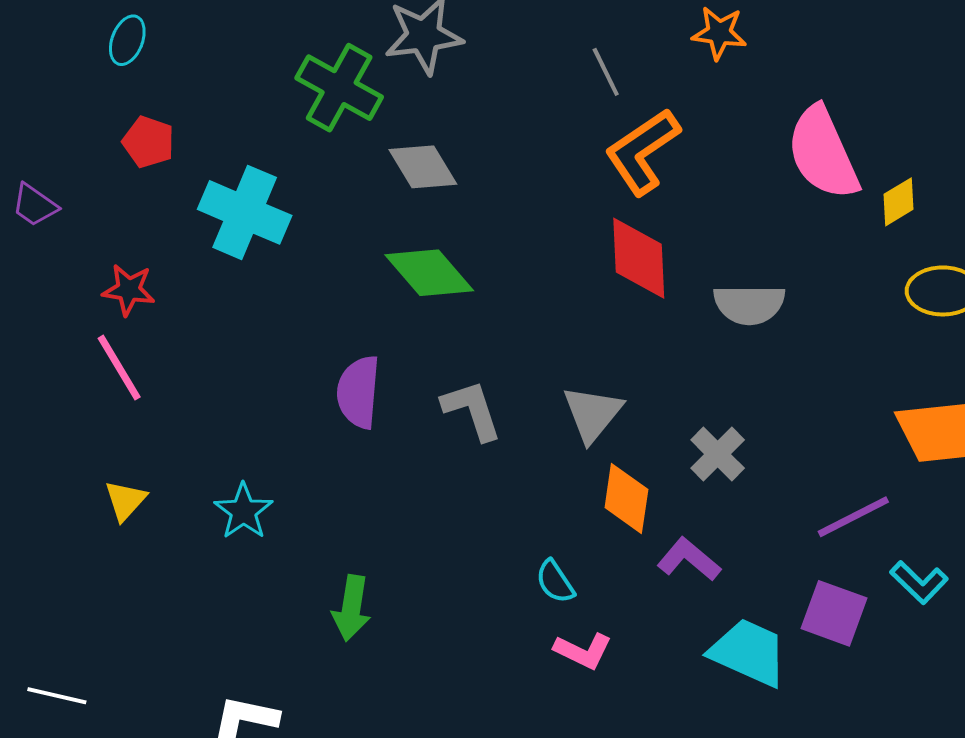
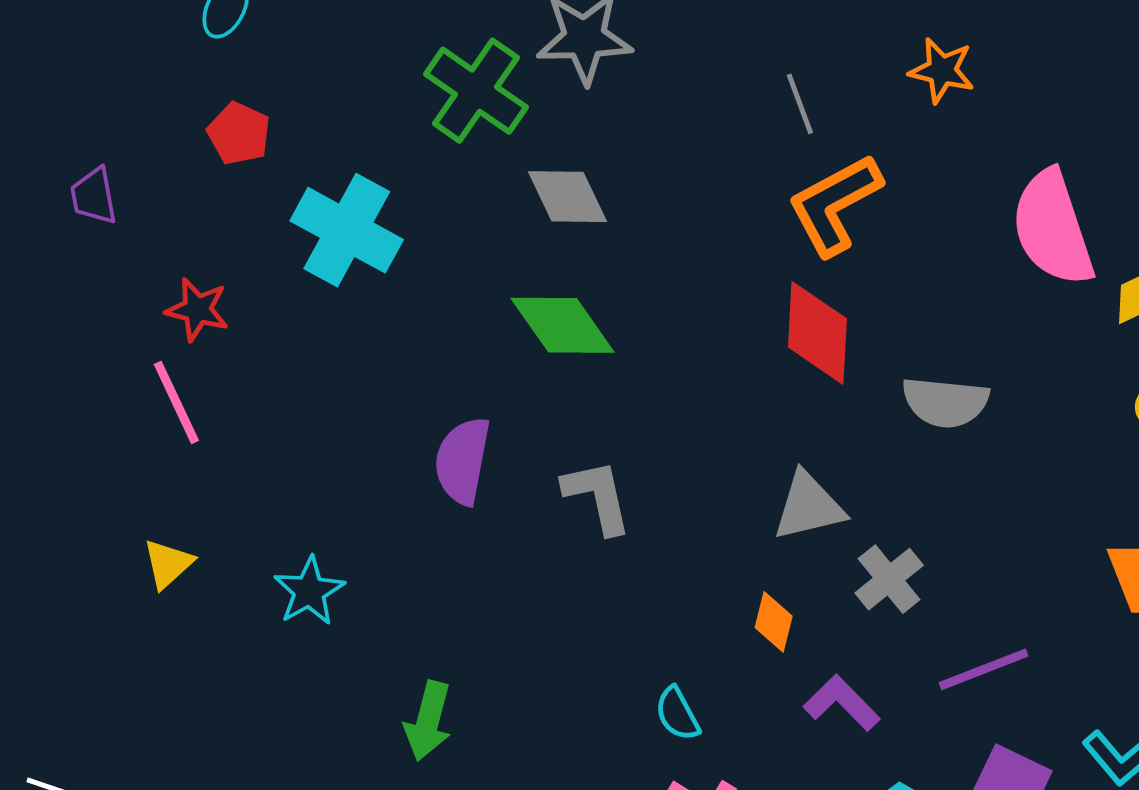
purple trapezoid: (35, 205) -> (94, 196), turned 39
gray triangle: (592, 414) -> (809, 506), moved, turned 32
orange diamond: (626, 499) -> (774, 622), size x0.7
purple line: (853, 517) -> (984, 669), moved

